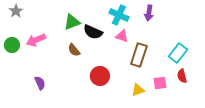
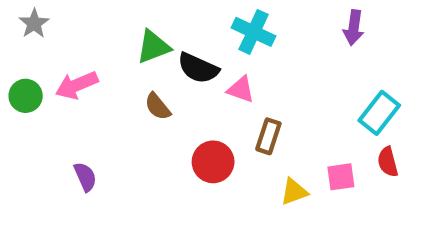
purple arrow: (149, 13) -> (354, 28), moved
pink triangle: (122, 36) -> (241, 89), moved
brown rectangle: (139, 55) -> (268, 136), moved, size x0.7

